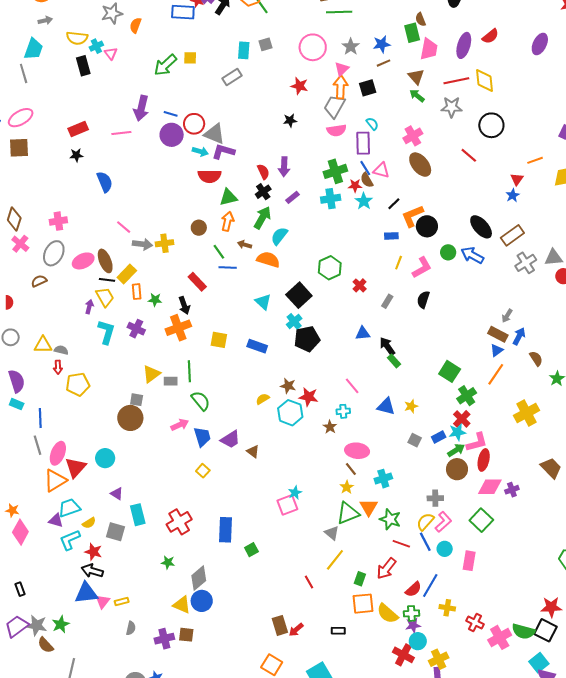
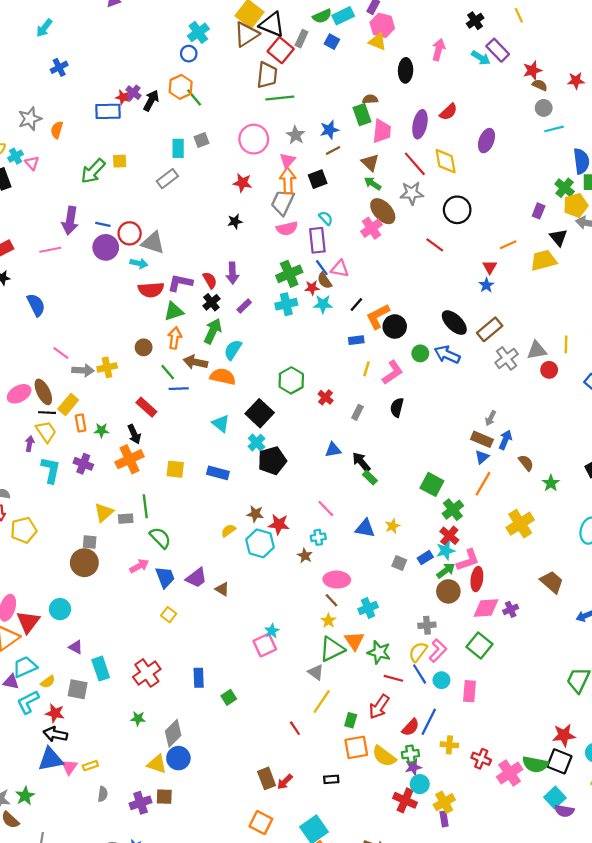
brown semicircle: (421, 19) -> (370, 99), turned 112
purple ellipse: (540, 44) -> (486, 141), moved
red line: (456, 81) -> (415, 164), turned 65
purple L-shape: (223, 151) -> (180, 283), moved
brown ellipse: (420, 165) -> (383, 211), moved
cyan star: (364, 201) -> (323, 304), turned -30
brown arrow: (245, 245) -> (195, 362), size x1.5
blue rectangle: (226, 530) -> (199, 678), size x0.7

